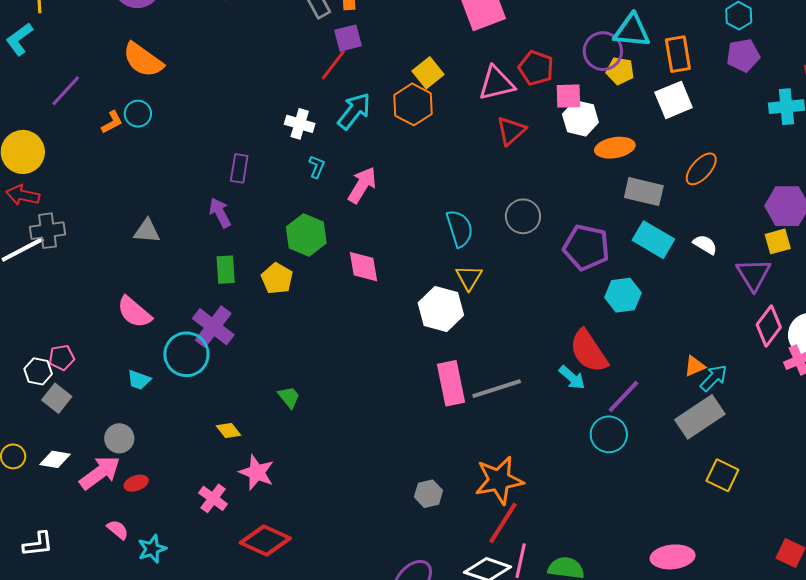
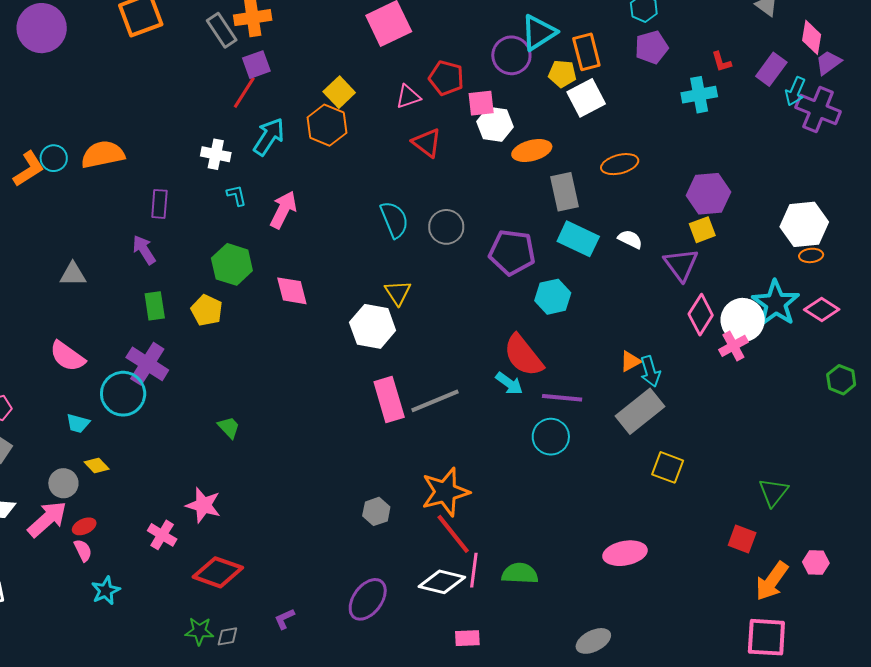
cyan triangle: (632, 31) -> (539, 33), turned -33
orange semicircle: (143, 60) -> (103, 155), moved, turned 138
yellow pentagon: (620, 71) -> (562, 74), moved
pink triangle: (496, 83) -> (408, 97), size x0.7
orange L-shape: (112, 122) -> (29, 169), size x1.5
red triangle: (511, 131) -> (427, 143), turned -36
cyan L-shape: (317, 167) -> (236, 195), turned -30
orange ellipse: (701, 169) -> (620, 164), turned 39
gray rectangle: (644, 192) -> (565, 192), turned 69
cyan semicircle: (460, 228) -> (394, 220), moved
cyan arrow: (714, 378) -> (650, 371), turned 124
purple line: (623, 397) -> (562, 398), turned 57
yellow diamond: (228, 431) -> (97, 465), moved
red line: (503, 523) -> (453, 534), turned -66
pink semicircle: (118, 530) -> (83, 550), moved, turned 30

